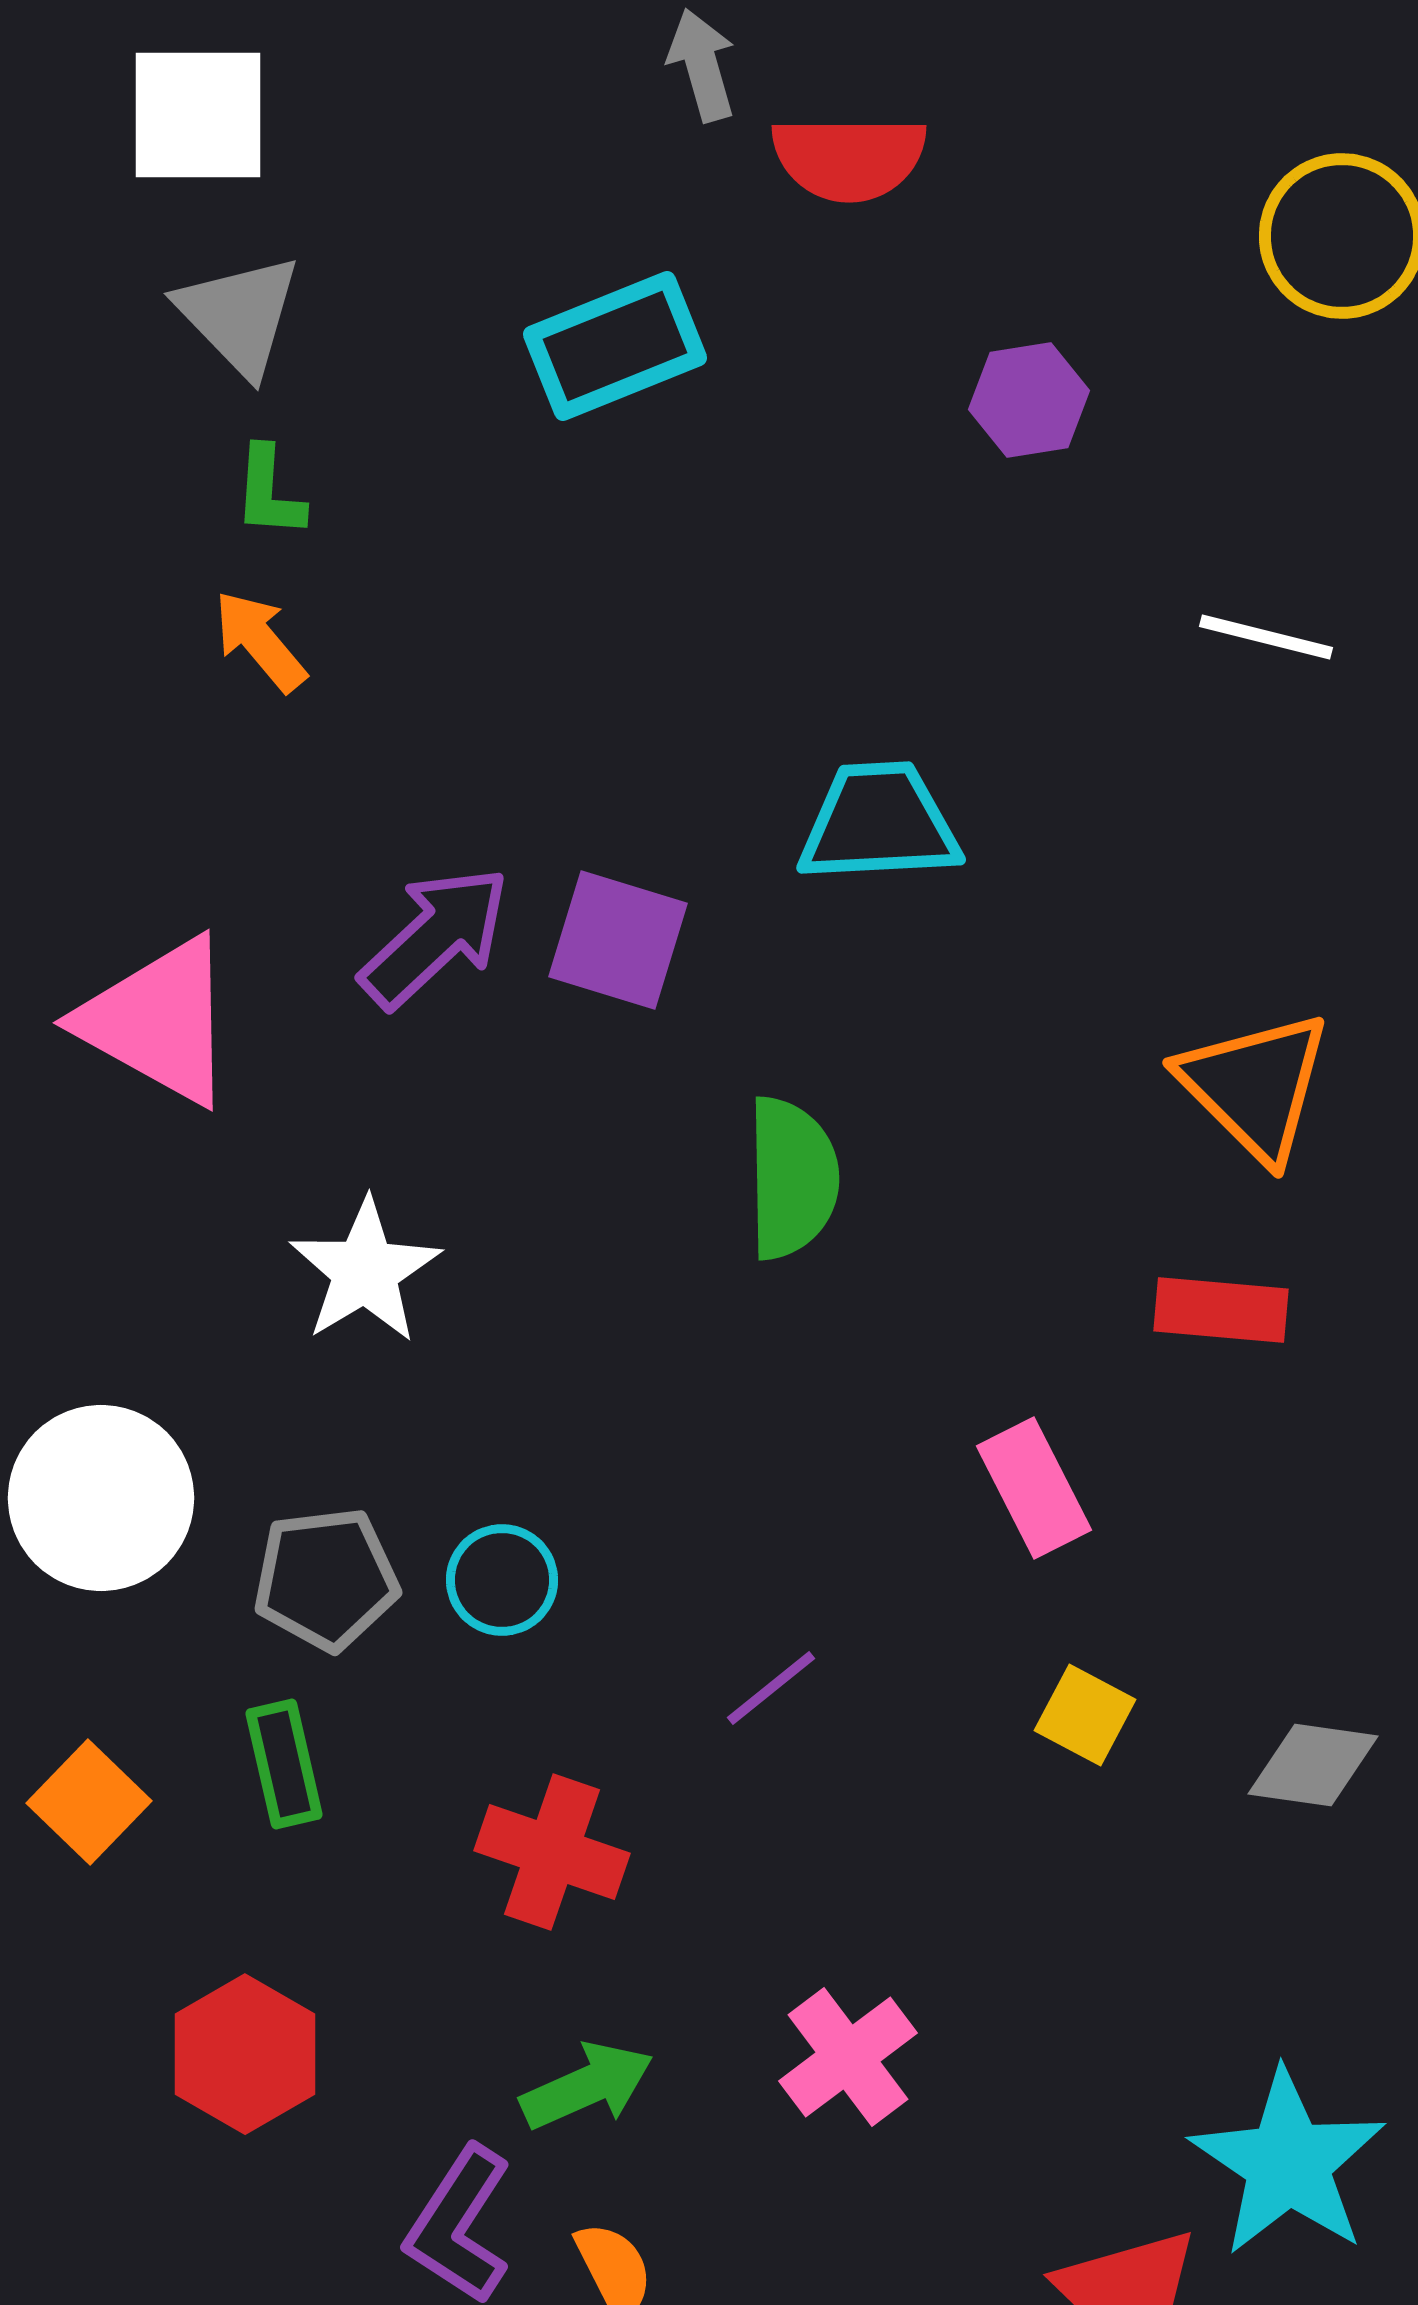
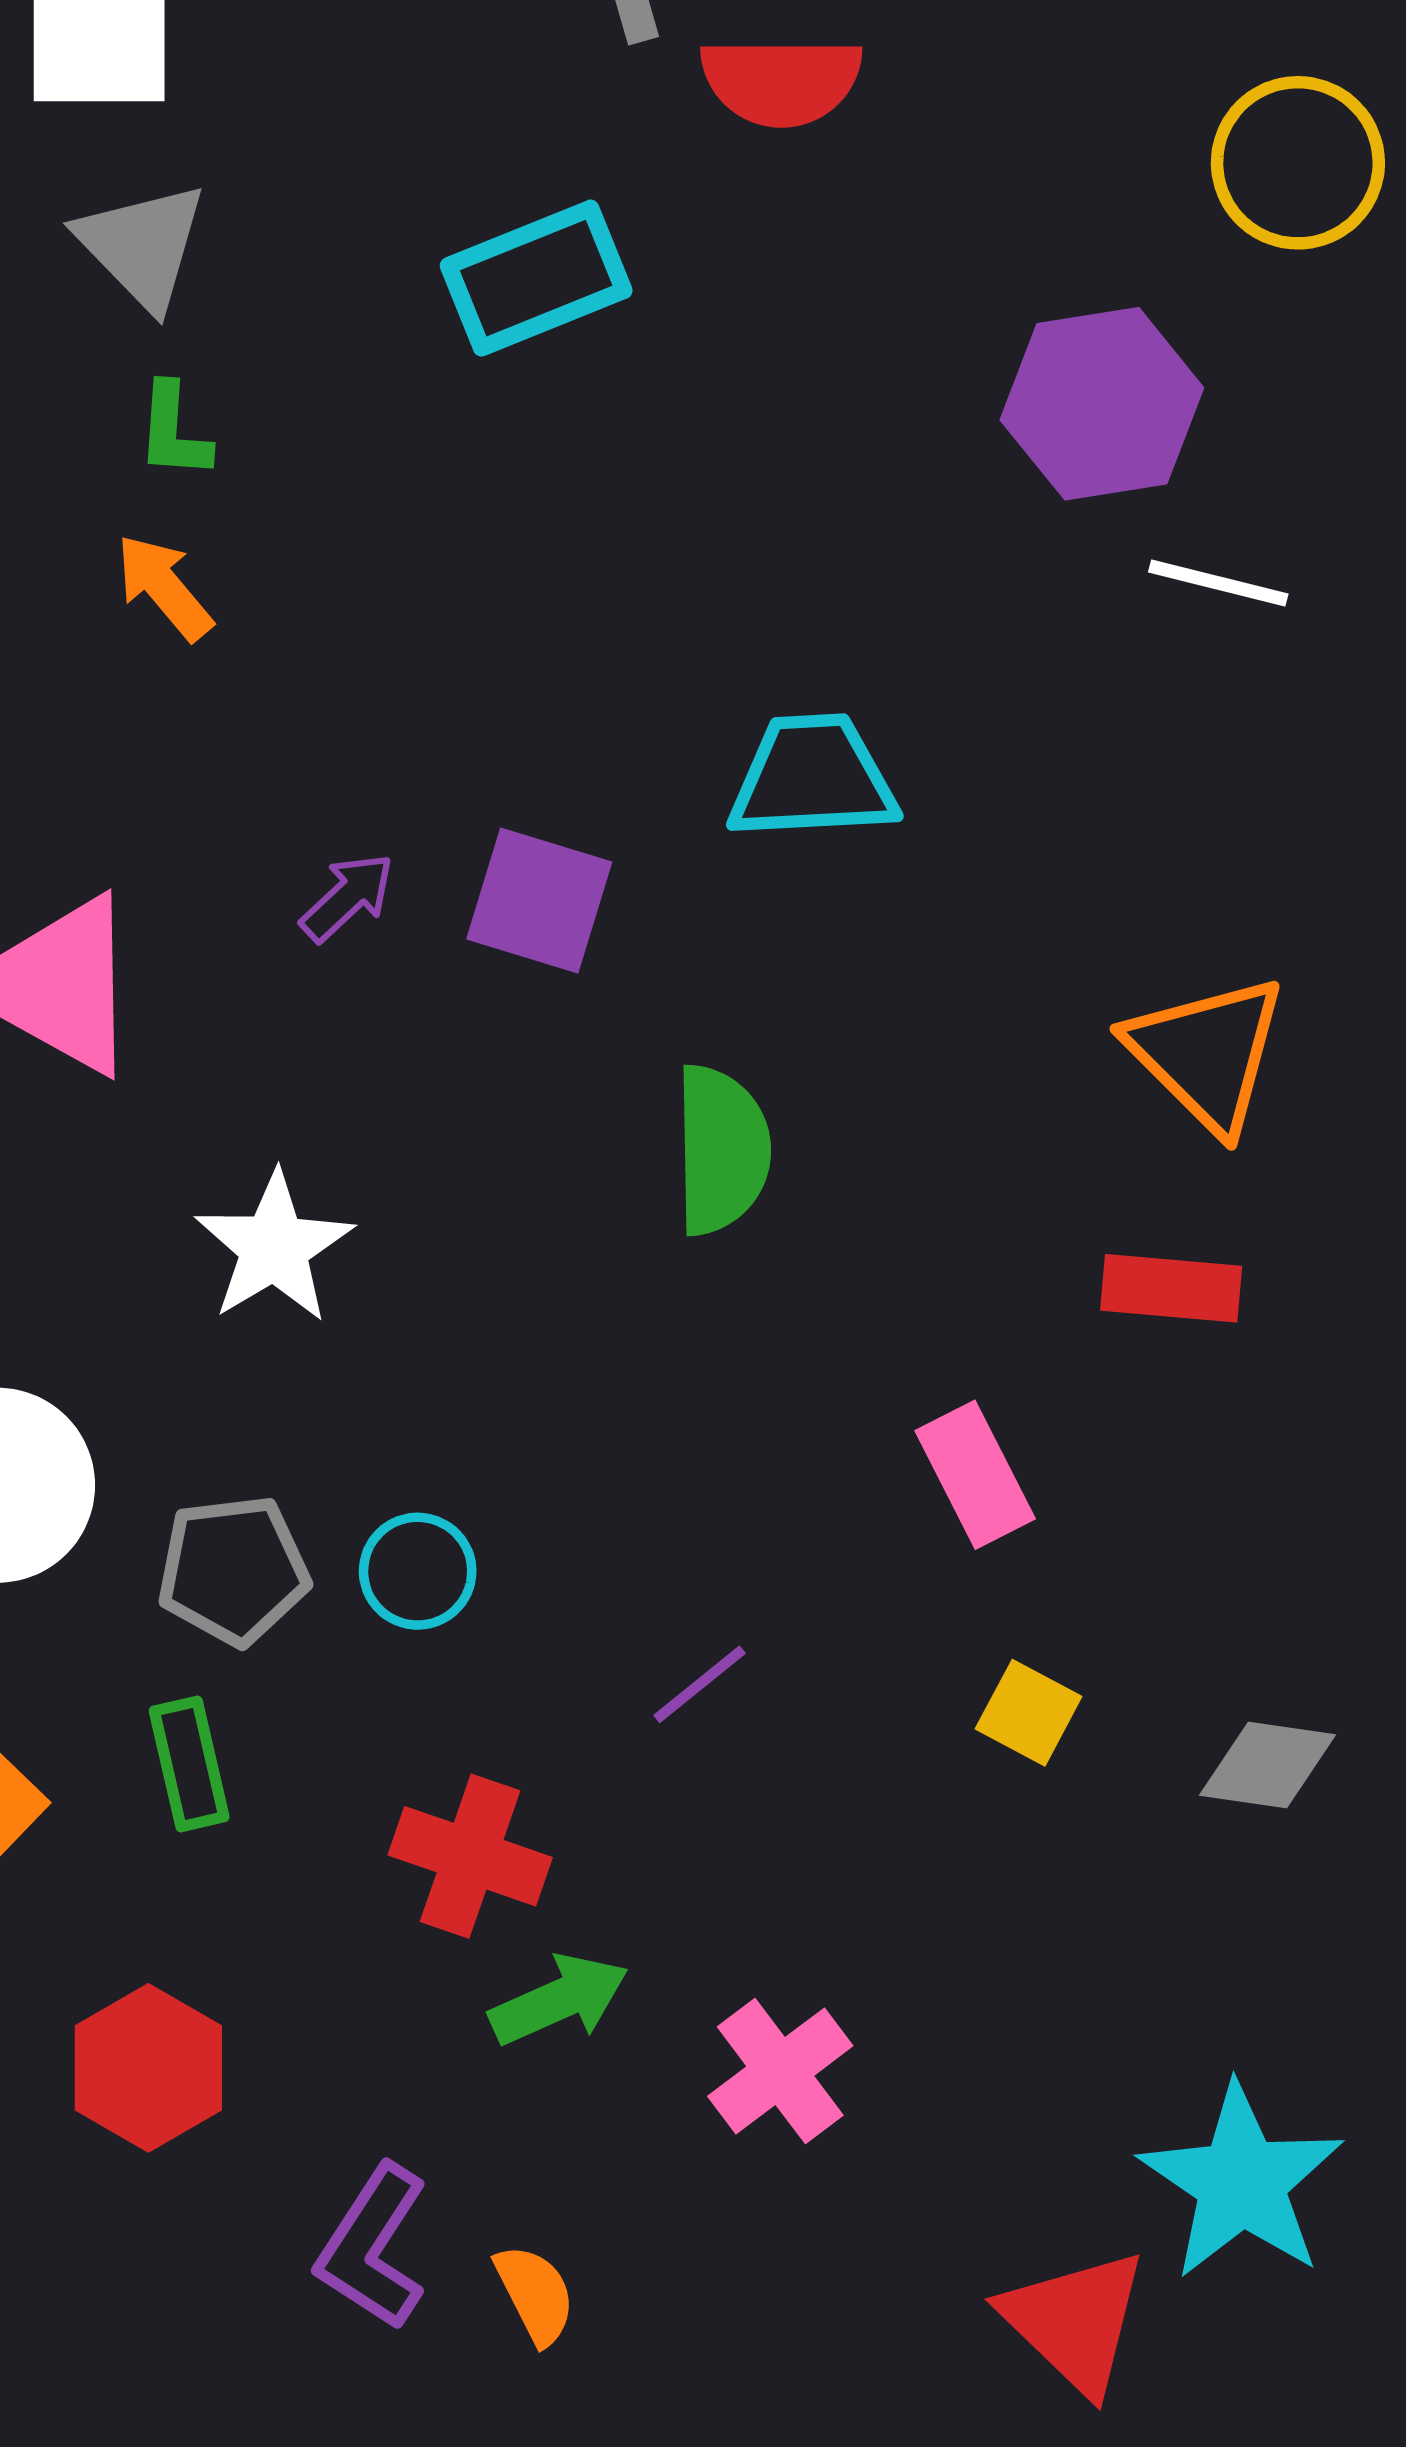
purple hexagon: (1029, 400) -> (1102, 404), moved, size x1.6
purple arrow: (435, 937) -> (347, 897), size x0.6
green arrow: (587, 2086) -> (559, 2000), moved

